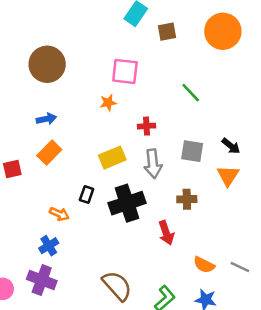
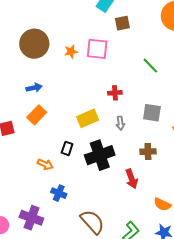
brown square: (167, 32) -> (122, 23), moved
orange star: (108, 103) -> (71, 52), moved
gray arrow: (153, 164) -> (120, 123), size x0.6
blue cross: (49, 246) -> (59, 193), moved, turned -35

